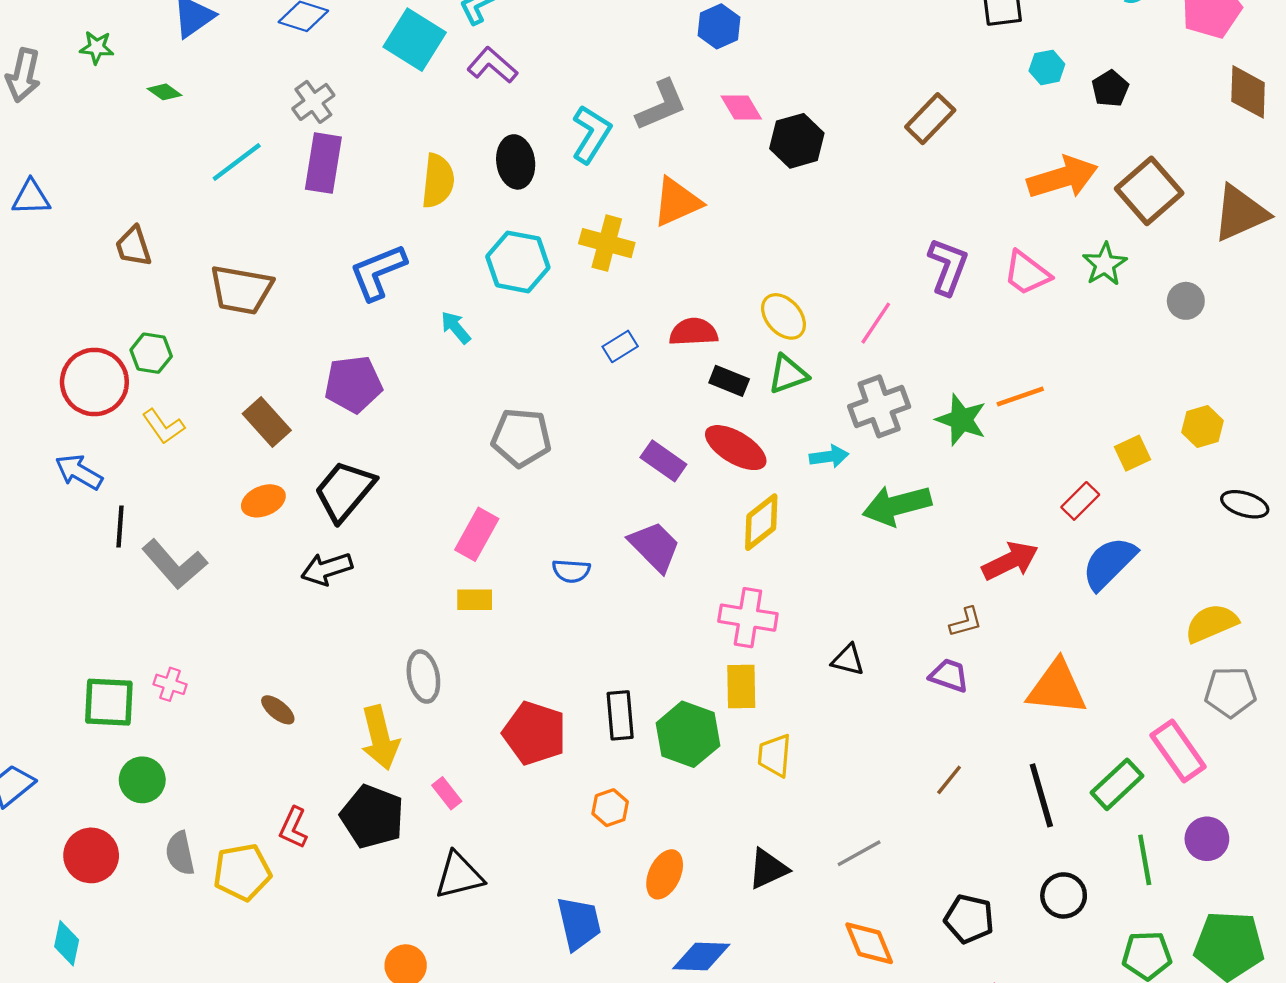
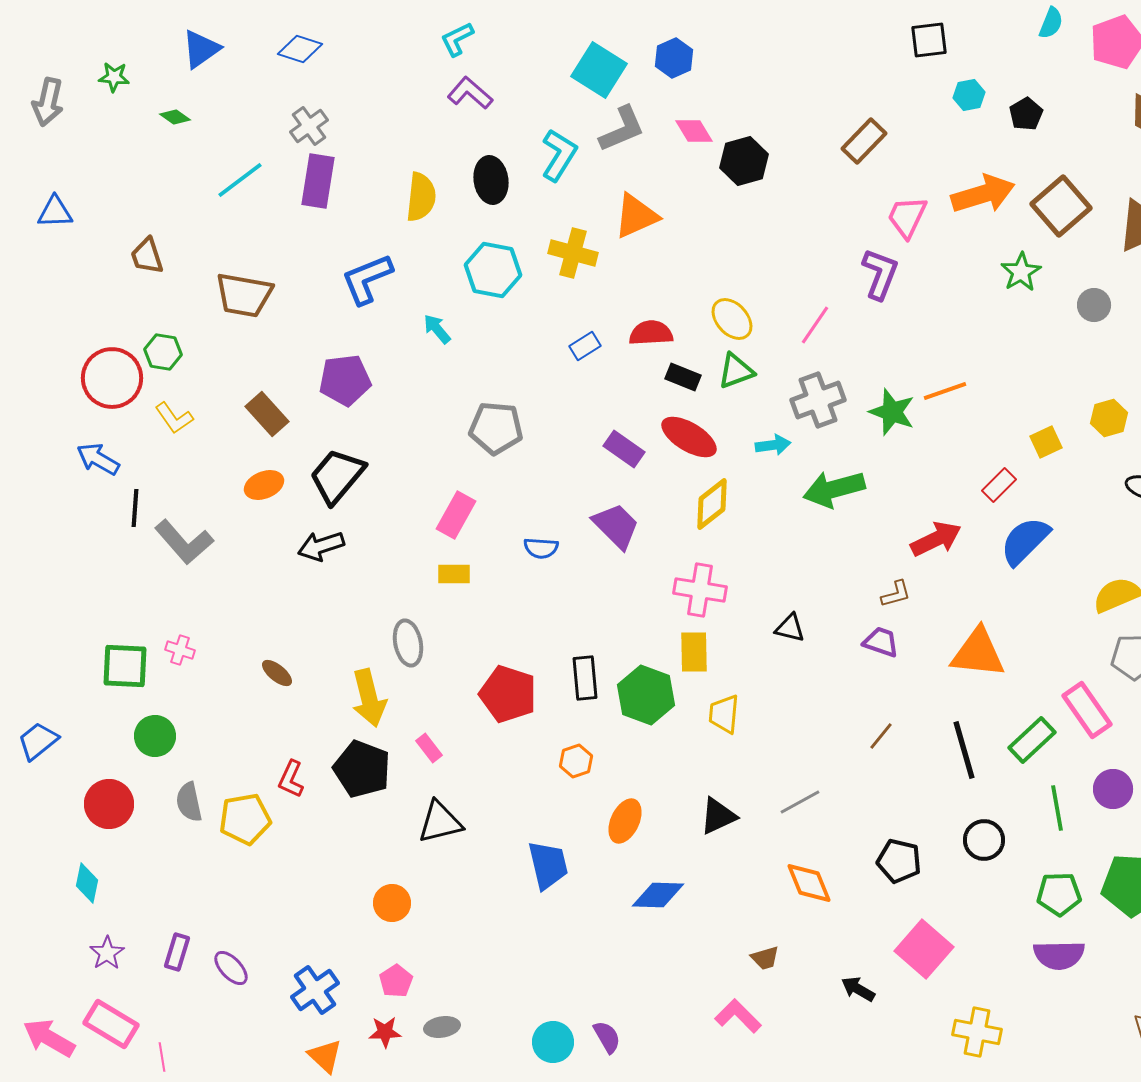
cyan square: (415, 40) -> (599, 70), moved
pink trapezoid: (1027, 273) -> (907, 217), moved, turned 78

